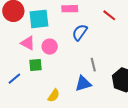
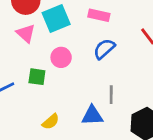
cyan square: (39, 19) -> (56, 19), turned -30
pink triangle: (28, 43) -> (26, 33), moved

